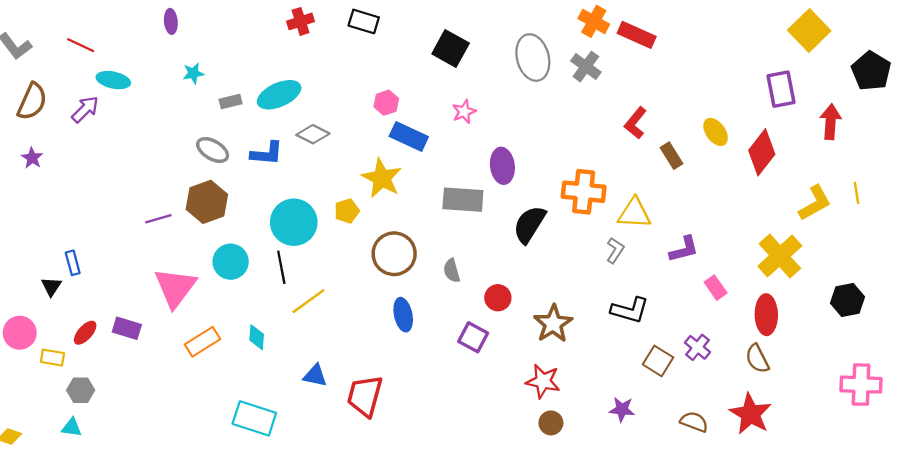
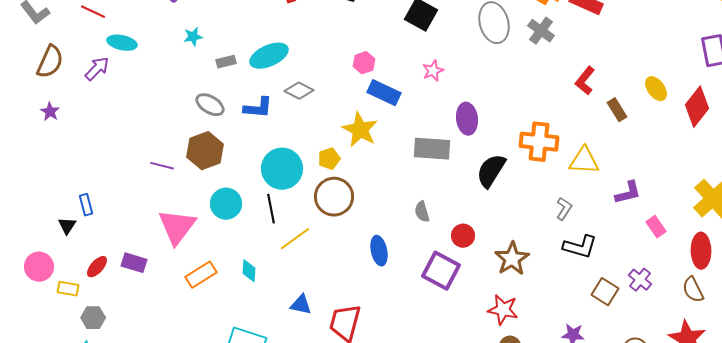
purple line: (158, 219) -> (162, 166), turned 30
gray L-shape: (615, 250) -> (564, 209), moved
brown circle: (394, 254) -> (334, 197), moved
purple square: (473, 337) -> (441, 271), size x1.4

